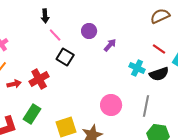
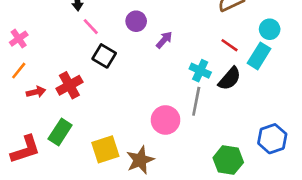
black semicircle: (159, 74) -> (230, 79), turned -30
gray line: (146, 106) -> (196, 101), moved

